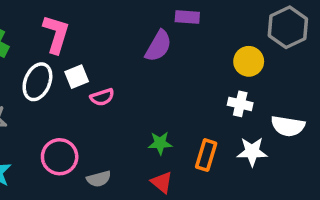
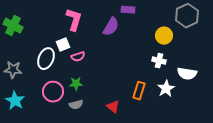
pink L-shape: (56, 34) -> (74, 20), moved
white ellipse: (37, 82) -> (46, 59), moved
green star: (160, 143) -> (76, 84), moved
white star: (252, 152) -> (166, 89), turned -30

